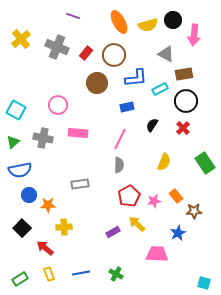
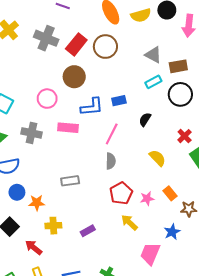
red rectangle: (86, 53) -> (76, 44), size x1.5
gray triangle: (166, 54) -> (153, 55), moved
blue L-shape: (136, 78) -> (92, 107), moved
brown circle: (97, 83) -> (74, 77), moved
red cross: (183, 128) -> (185, 136), moved
yellow semicircle: (164, 162) -> (157, 158), turned -66
purple rectangle: (113, 232) -> (88, 231), moved
pink trapezoid: (157, 254) -> (150, 254), turned -70

